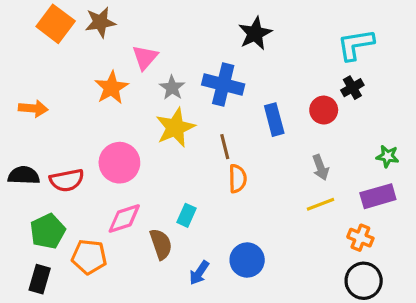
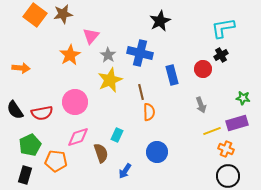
black semicircle: (24, 175) -> (15, 110), turned -126
yellow line: (320, 204) -> (212, 131), moved
blue circle: (247, 260) -> (157, 152), moved

